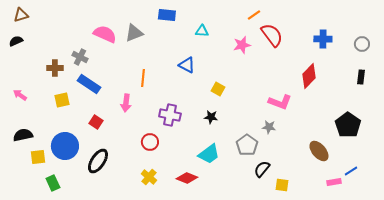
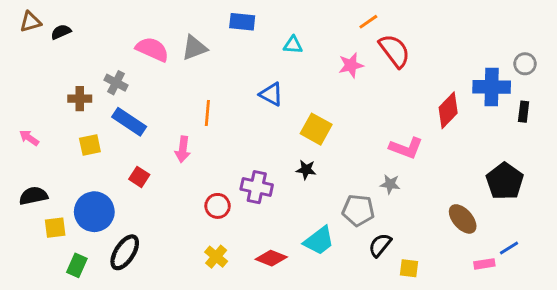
blue cross: (323, 39) -> (492, 87), moved, size x1.4
black semicircle: (16, 41) -> (61, 32), moved
yellow square: (218, 89) -> (316, 129), size x1.5
purple cross: (170, 115) -> (257, 187), moved
gray pentagon: (247, 145) -> (358, 210), turned -30
cyan trapezoid: (209, 154) -> (319, 241), moved
black ellipse: (98, 161) -> (125, 252), moved
green rectangle: (53, 183) -> (77, 265), turned 49

